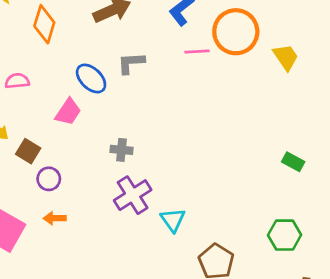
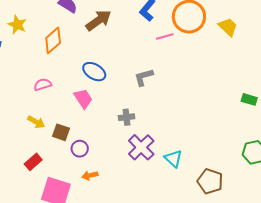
orange diamond: (44, 24) -> (53, 40), turned 44
gray L-shape: (131, 63) -> (144, 77), moved
pink trapezoid: (68, 112) -> (83, 99), turned -55

